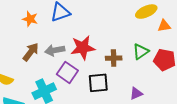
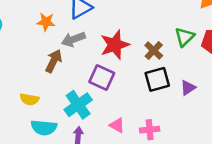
gray arrow: (55, 50) -> (73, 39), moved
brown cross: (114, 58) -> (154, 51), turned -35
black square: (98, 83) -> (157, 79), moved

